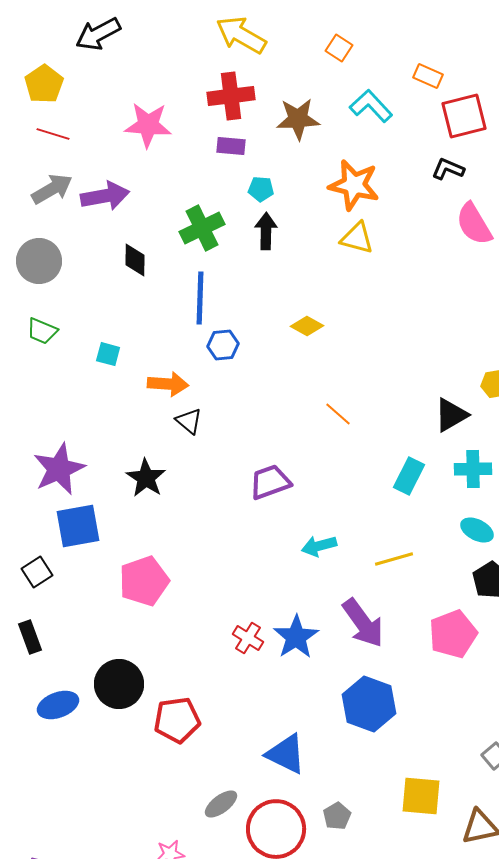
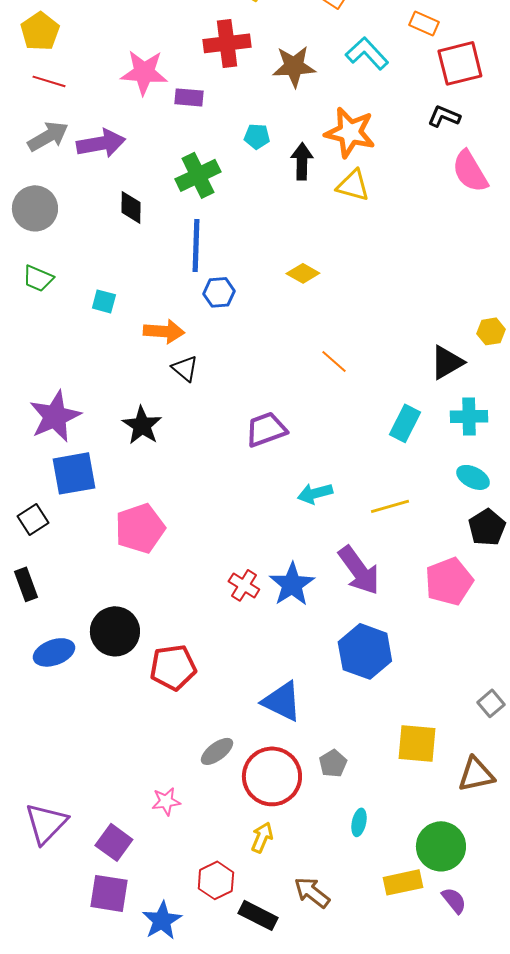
purple rectangle: (231, 146) -> (189, 97), moved
black arrow: (266, 231) -> (302, 161), moved

